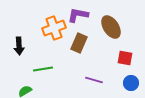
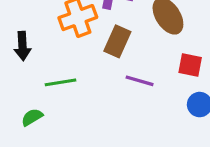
purple line: (94, 80) -> (140, 81), moved

